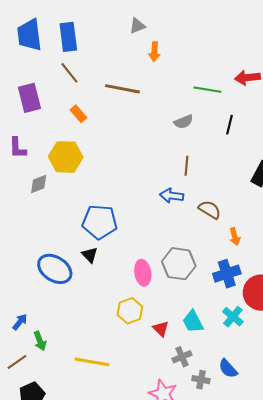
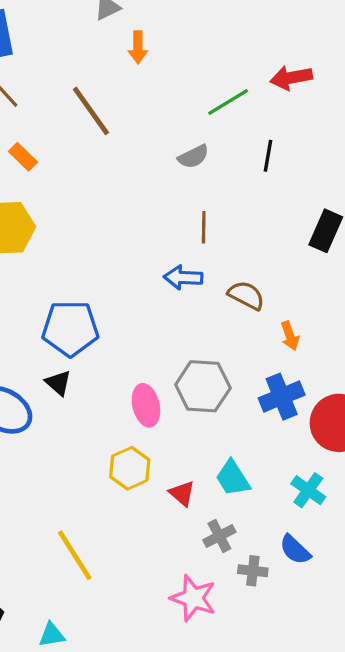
brown line: (122, 89) -> (91, 111), turned 48
green line: (207, 90) -> (228, 102), turned -36
cyan cross: (233, 317) -> (308, 490), moved
yellow line: (92, 362) -> (75, 555), turned 52

